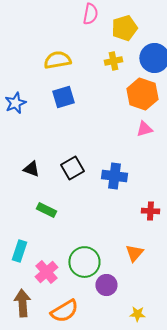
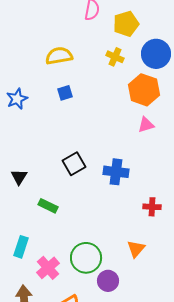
yellow cross: (113, 61) -> (115, 57), turned 36
blue square: (63, 97) -> (65, 93), size x0.7
black triangle: (31, 169) -> (19, 177), moved, turned 42

